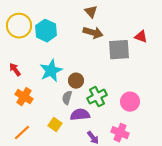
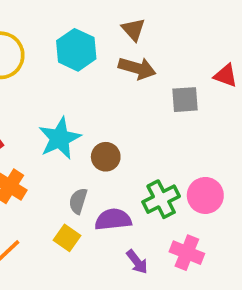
cyan hexagon: (46, 31) -> (76, 50), moved
gray square: (119, 50) -> (185, 100), size x0.7
green cross: (97, 97) -> (161, 199), moved
gray semicircle: (67, 98) -> (78, 201), moved

